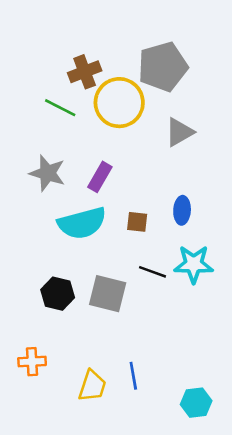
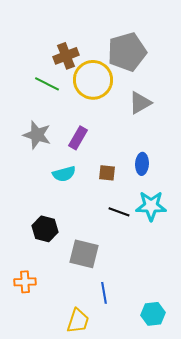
cyan semicircle: (82, 223) -> (64, 174), size x0.6
gray square: (108, 294) -> (84, 254), moved
yellow trapezoid: (92, 386) -> (78, 321), moved

